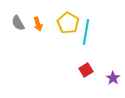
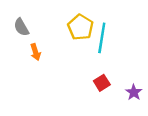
orange arrow: (38, 24) -> (36, 52), moved

